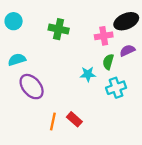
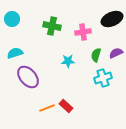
pink cross: (104, 36) -> (83, 32), moved
purple semicircle: (127, 51) -> (116, 53), moved
cyan star: (88, 74) -> (68, 61), moved
orange line: (53, 122) -> (47, 108), turned 56

